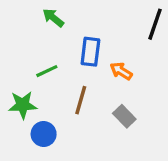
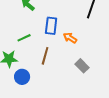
gray rectangle: (124, 116) -> (82, 66), moved

